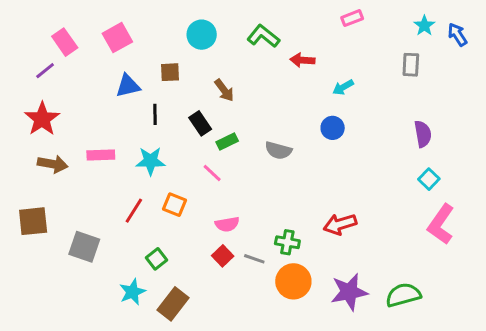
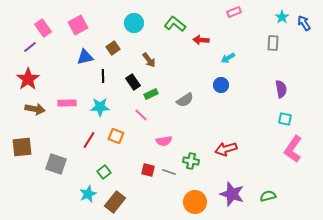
brown square: (170, 72) -> (113, 48), turned -32
gray semicircle: (278, 150) -> (185, 100), turned -48
cyan square: (429, 179) -> (285, 119), turned -32
pink semicircle: (227, 224) -> (164, 141), moved
red square: (223, 256) -> (148, 170), turned -32
orange circle: (293, 281) -> (195, 202), moved
purple star: (349, 292) -> (232, 194), turned 30
green semicircle: (403, 295) -> (268, 196), size x0.7

